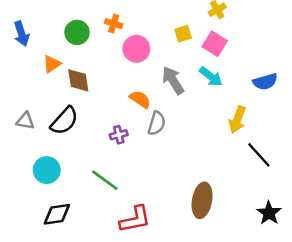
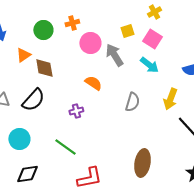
orange cross: (114, 24) -> (72, 23), turned -32
gray arrow: (173, 80) -> (114, 55), moved
gray semicircle: (157, 123) -> (132, 102), moved

